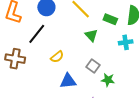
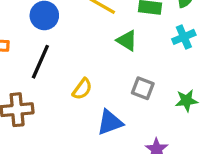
green star: (108, 80) -> (186, 101), moved

